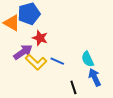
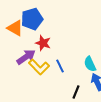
blue line: (57, 61) -> (60, 66), turned 40
black line: (73, 87) -> (76, 92), turned 40

